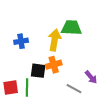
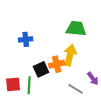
yellow arrow: (55, 40) -> (70, 55), moved
black square: (38, 71) -> (41, 69), turned -35

